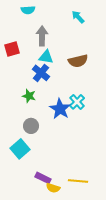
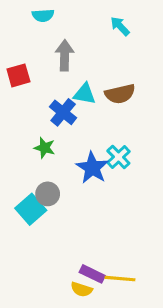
cyan triangle: (46, 57) -> (85, 94), moved
cyan square: (20, 149) -> (31, 209), moved
purple rectangle: (43, 178) -> (92, 274), moved

